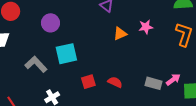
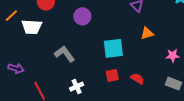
pink star: (146, 27) -> (173, 56), moved
cyan square: (66, 54) -> (113, 48), moved

